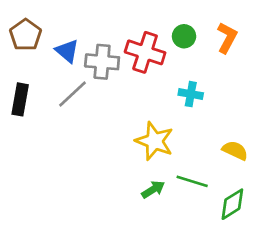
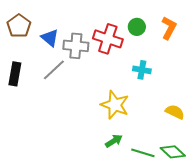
green line: (192, 181) -> (143, 153), moved
green diamond: (232, 204) -> (173, 152), turned 75

